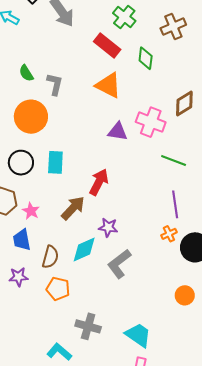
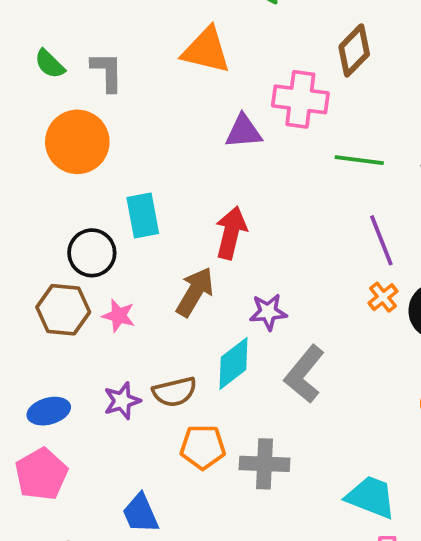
black circle: (21, 163) -> (92, 253), moved
blue trapezoid: (22, 240) -> (141, 513), moved
brown semicircle: (50, 257) -> (175, 392), turned 75
purple star: (18, 277) -> (122, 401), moved
gray cross: (88, 326) -> (264, 464), moved

